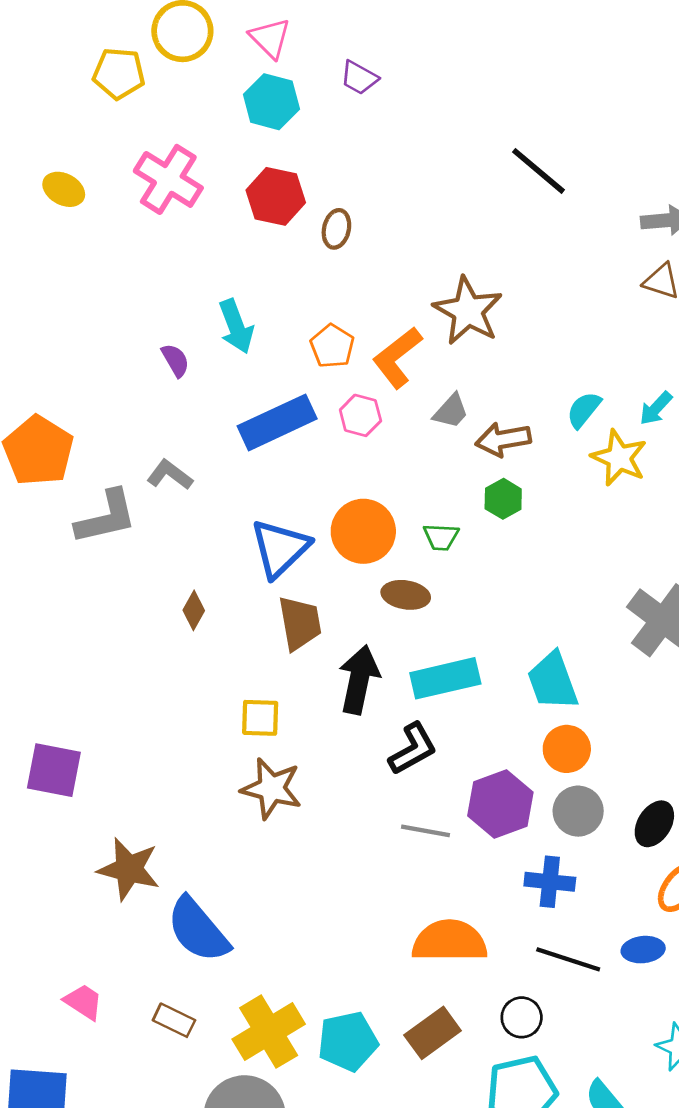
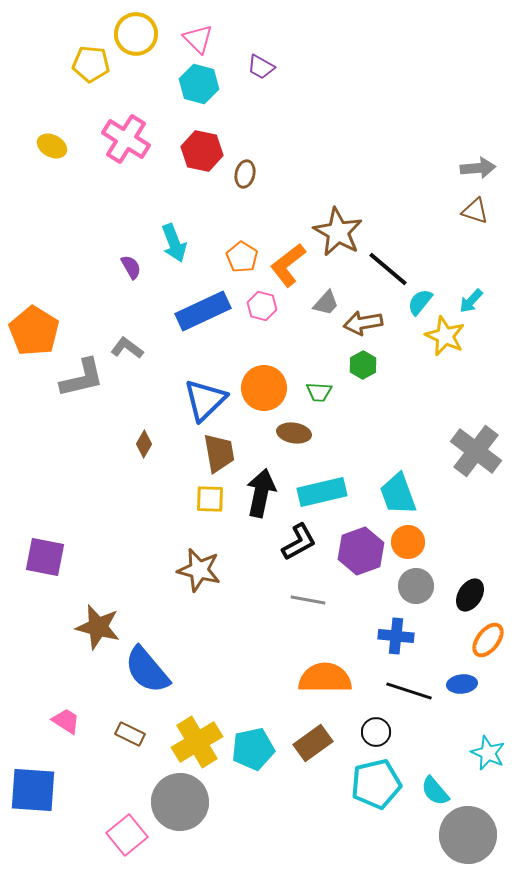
black line: (539, 171) -> (388, 269), moved
yellow square: (260, 718) -> (210, 499), moved
purple hexagon: (500, 804) -> (361, 551), moved

